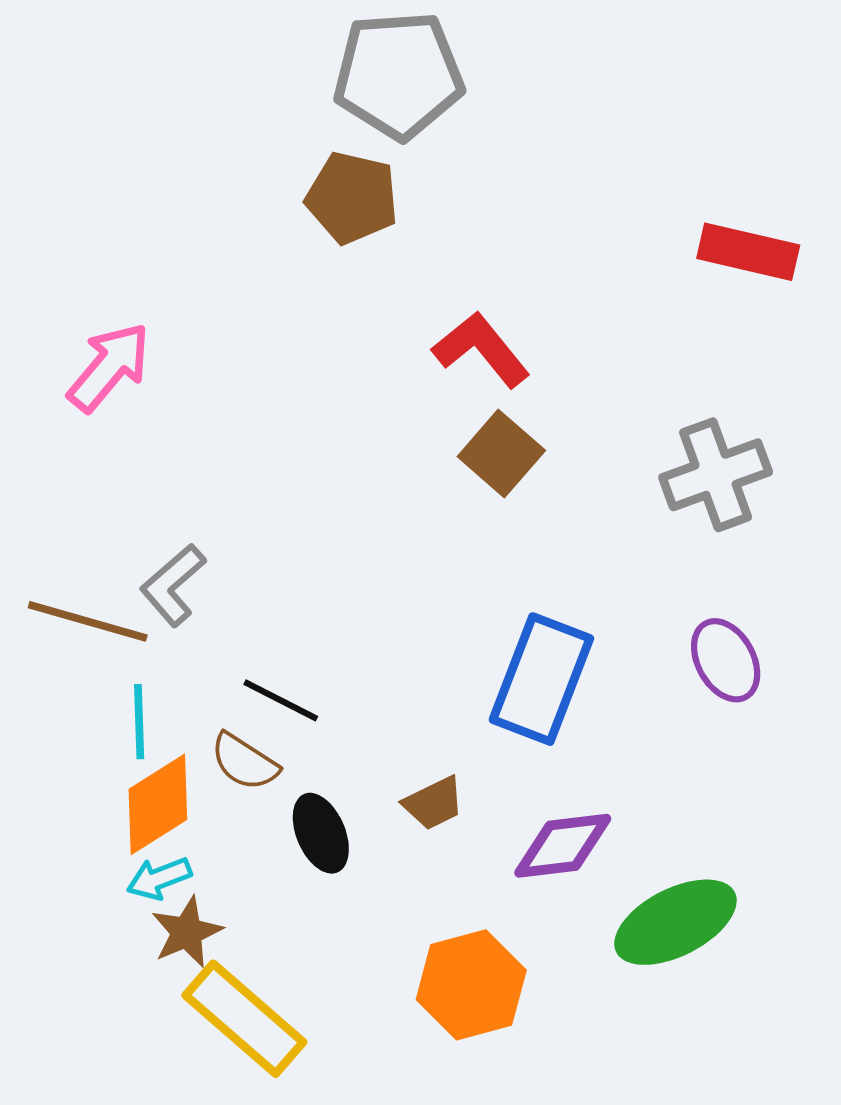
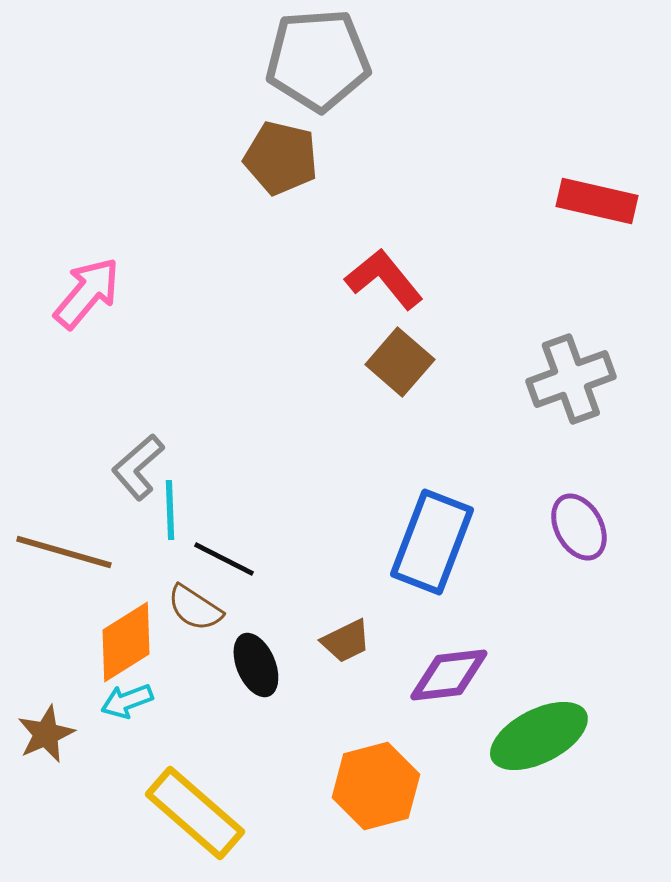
brown line: (88, 621) -> (64, 552), moved
cyan line: (139, 722) -> (170, 510), moved
brown star: (187, 932) -> (46, 734), moved

